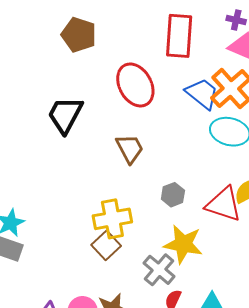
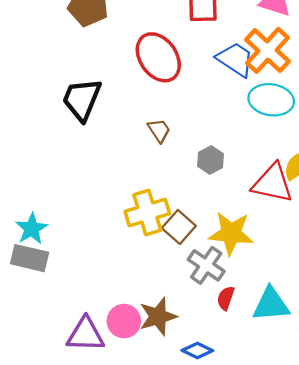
brown trapezoid: (130, 149) -> (159, 130), size x0.7
gray hexagon: (173, 195) -> (211, 160), moved
brown square: (106, 245) -> (179, 227), moved

